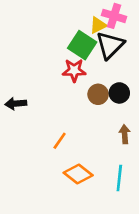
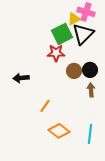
green square: (82, 45) -> (62, 34), turned 30
black arrow: (16, 104) -> (21, 78), moved
brown arrow: (125, 134) -> (91, 90), moved

